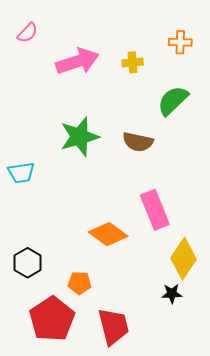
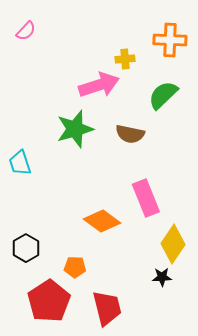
orange cross: (180, 42) -> (170, 40), size x1.5
pink arrow: (77, 61) -> (99, 85), moved
cyan trapezoid: (21, 173) -> (20, 163), turned 80

